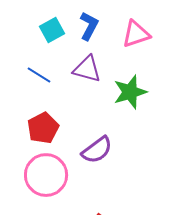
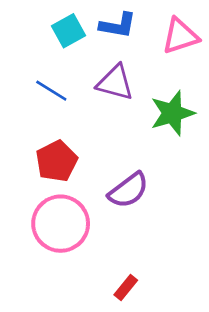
blue L-shape: (89, 26) -> (118, 25), turned 72

